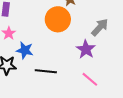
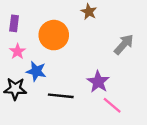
orange circle: (58, 19) -> (54, 35), moved
purple star: (86, 49) -> (98, 82), moved

